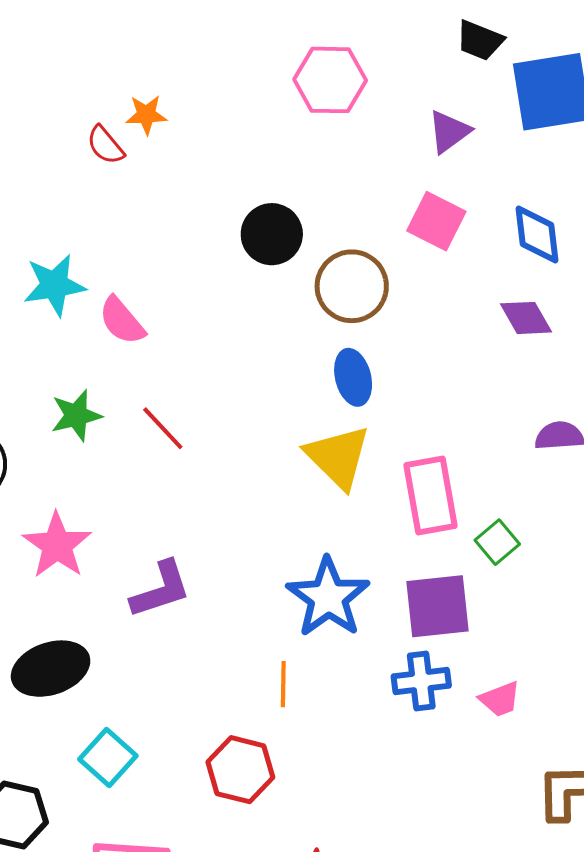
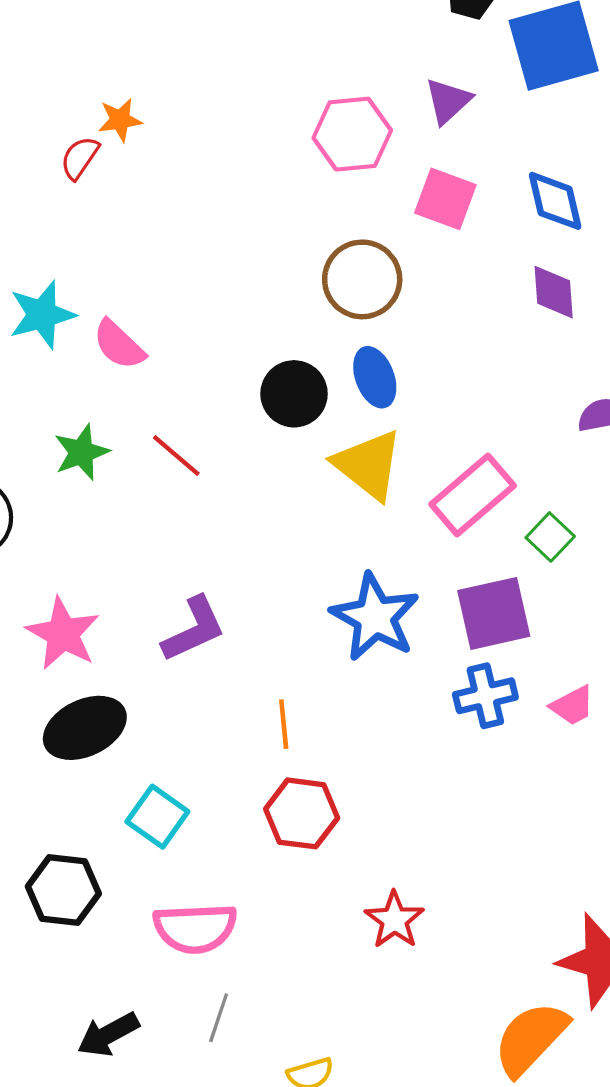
pink hexagon: (330, 80) -> (352, 134), moved
red semicircle: (105, 145) -> (80, 158), turned 81
black circle: (272, 234) -> (294, 394), moved
purple diamond: (526, 318) -> (554, 292), turned 32
pink rectangle: (430, 496) -> (473, 495), turned 66
pink star: (57, 545) -> (63, 634), moved
orange line: (283, 684) -> (284, 724), moved

